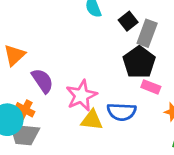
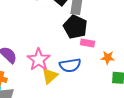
yellow triangle: (92, 120) -> (50, 76), turned -36

